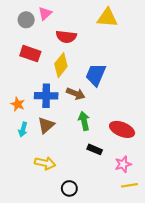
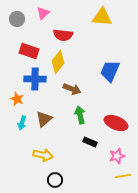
gray circle: (26, 20) -> (17, 19), moved
blue trapezoid: (96, 75) -> (110, 71), moved
blue cross: (46, 96) -> (35, 79), moved
black circle: (69, 188) -> (55, 180), moved

